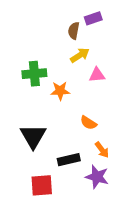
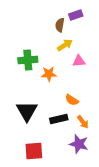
black rectangle: (69, 160) -> (59, 119), moved

